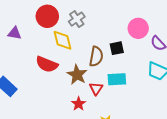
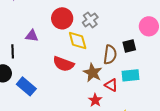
red triangle: (96, 89) -> (111, 85), turned -32

